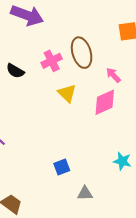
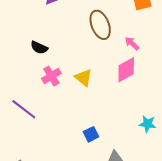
pink cross: (52, 61) -> (51, 76), moved
yellow triangle: (67, 93) -> (83, 78), moved

